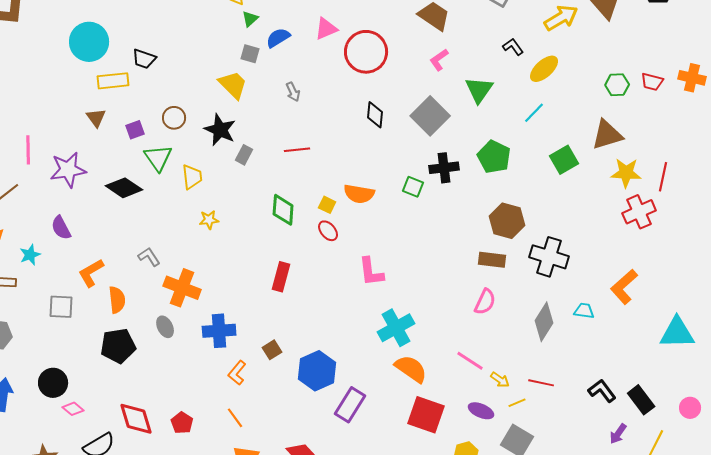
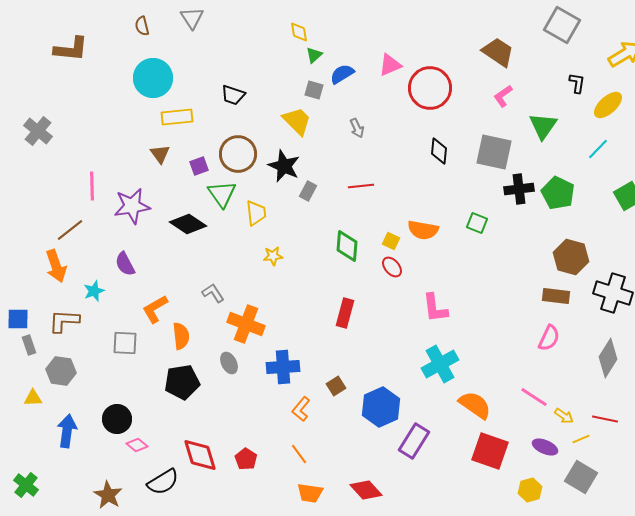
black L-shape: (513, 47) -> (577, 83), turned 45
black trapezoid: (144, 59) -> (233, 95), moved
gray square: (430, 116) -> (494, 152), turned -33
brown circle: (174, 118) -> (238, 154), size x1.6
black cross: (444, 168) -> (519, 189), moved
cyan cross: (396, 328) -> (440, 364), moved

